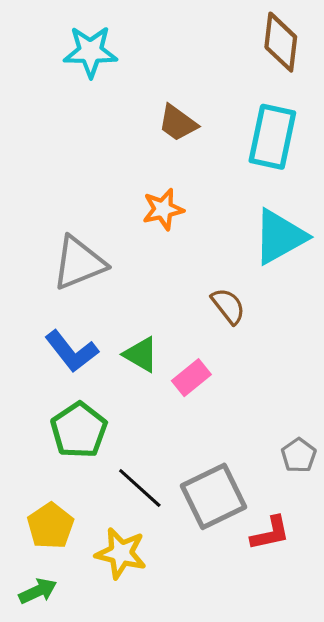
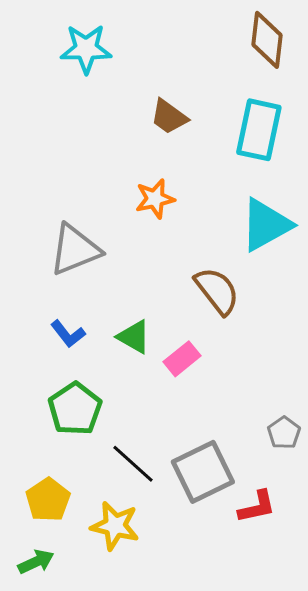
brown semicircle: (228, 306) -> (217, 291), size x1.4
blue L-shape: (72, 351) -> (68, 334), size x0.7

